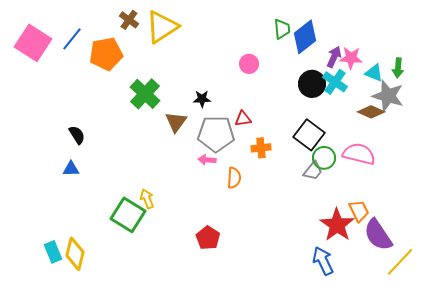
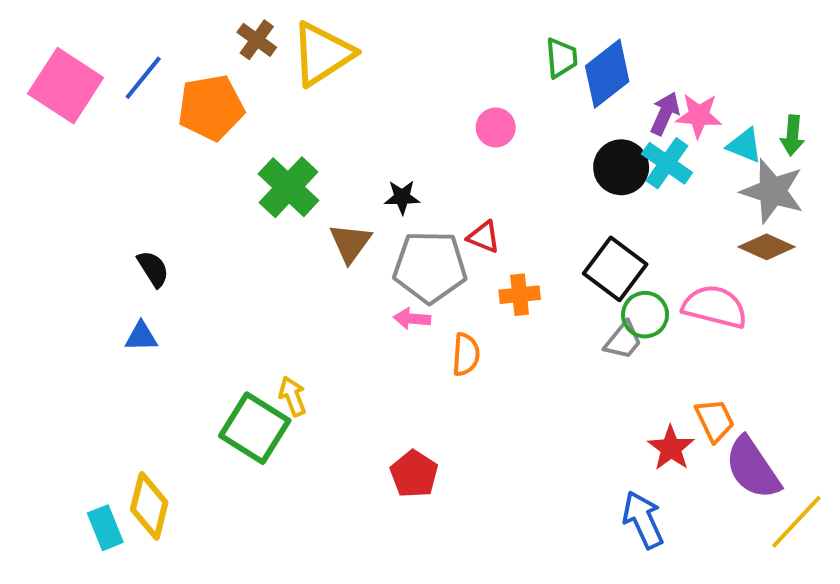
brown diamond: (371, 112) -> (767, 247), moved
red triangle: (243, 119) -> (484, 237), turned 30
red star: (337, 225) -> (671, 448), size x0.7
cyan rectangle: (53, 252) -> (105, 528), moved

